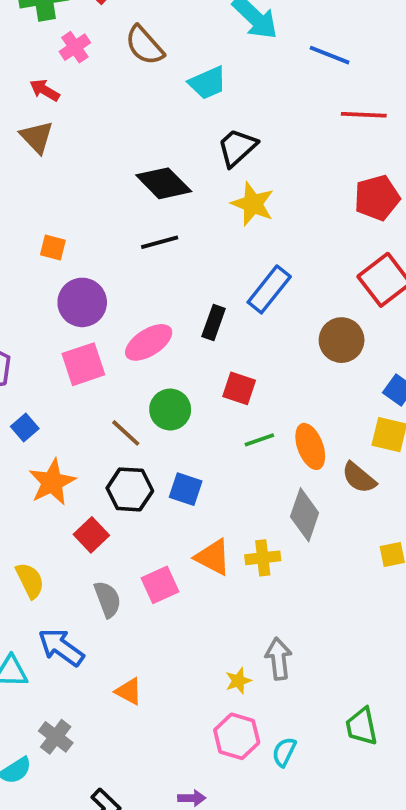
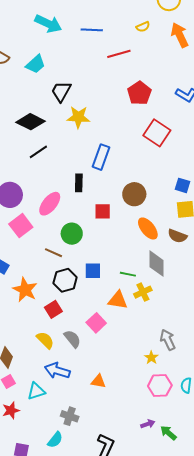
brown circle: (342, 340) -> (134, 194), moved
green line: (259, 440) -> (128, 274), moved, turned 49
red square: (91, 535) -> (53, 309), turned 30
yellow semicircle: (30, 580) -> (45, 340), moved

